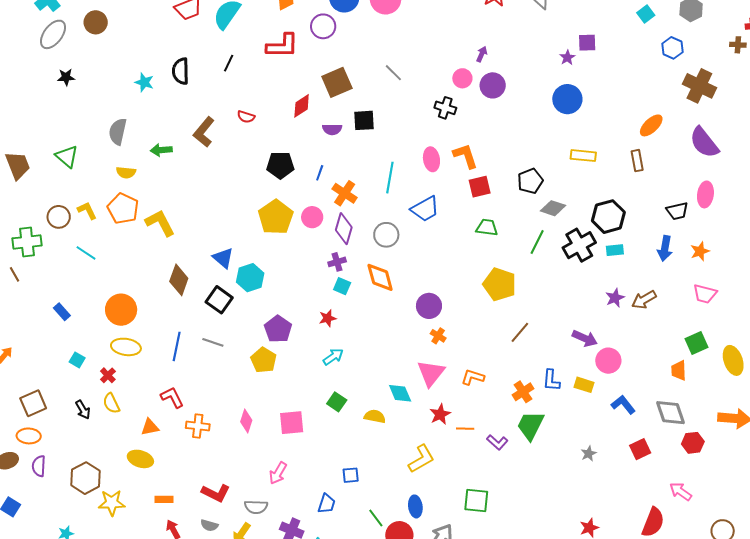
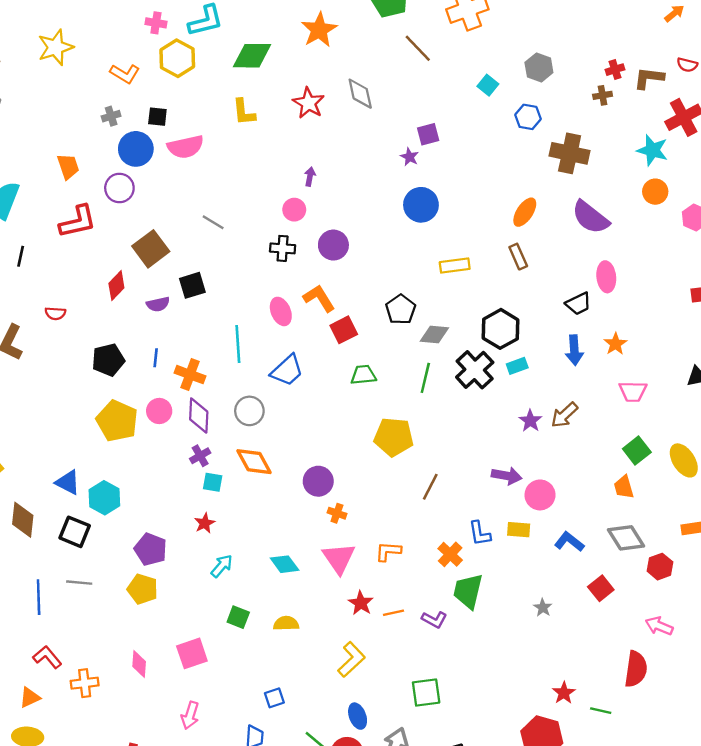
purple circle: (493, 85) -> (333, 245), moved
cyan diamond: (400, 393) -> (285, 564), moved

